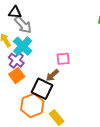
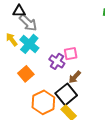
purple cross: (16, 60) -> (57, 61), moved
brown arrow: (52, 75) -> (75, 77), moved
black square: (42, 89) -> (66, 94), moved, turned 30

